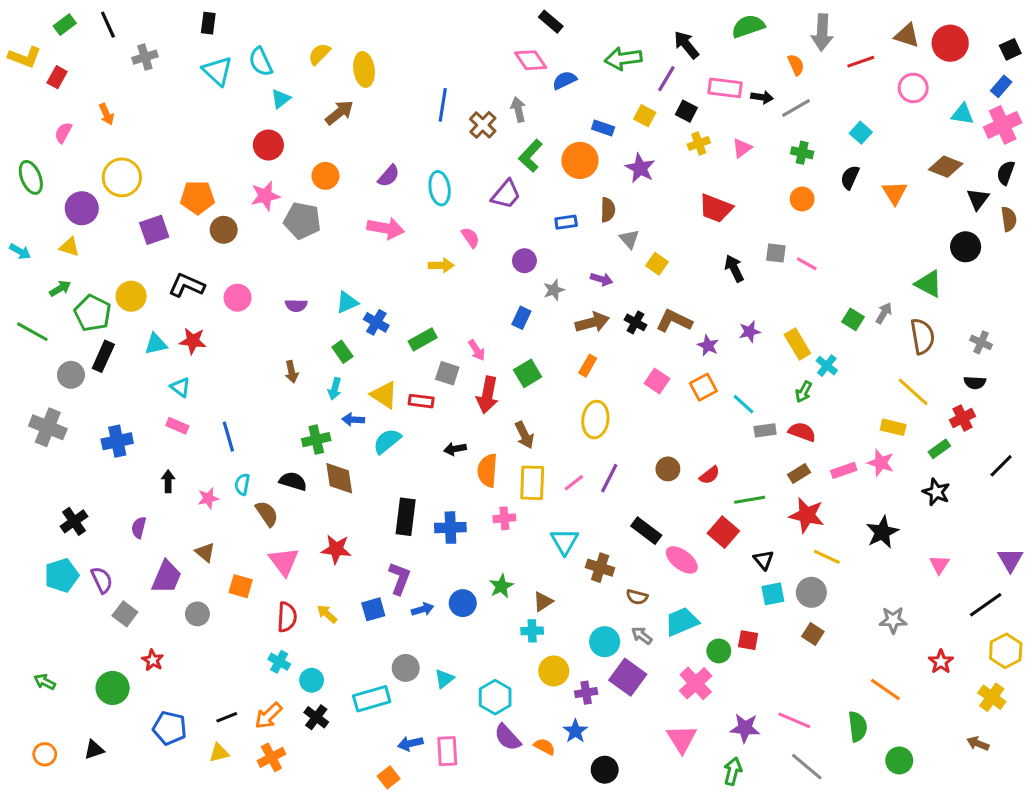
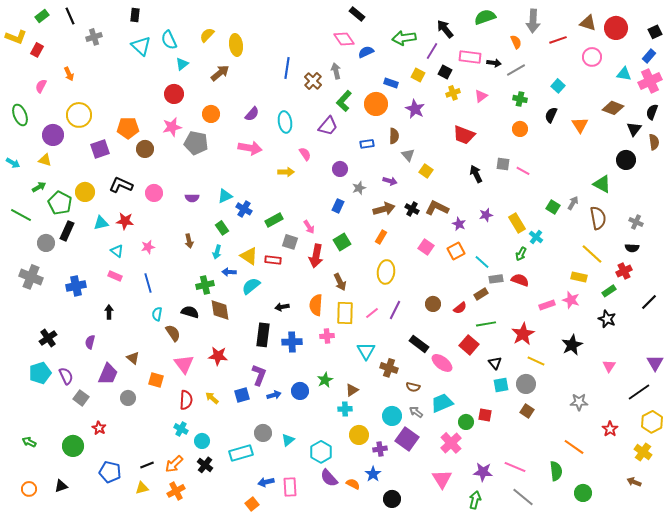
black arrow: (455, 449) -> (282, 307), moved
brown rectangle: (799, 474) -> (481, 294), moved
pink star: (208, 498) -> (148, 247), moved
red star: (807, 515) -> (523, 334), turned 30

